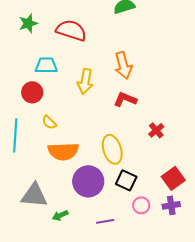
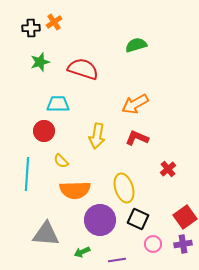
orange arrow: (123, 65) -> (135, 104), turned 76
yellow arrow: (85, 81) -> (97, 136), moved
green arrow: (60, 215) -> (82, 252), moved

